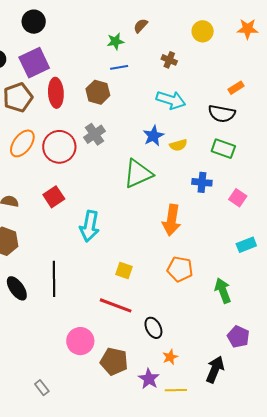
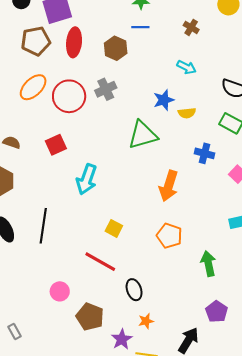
cyan arrow: (171, 100) -> (186, 67), size x0.7
pink circle: (80, 341) -> (60, 291), size x0.7

